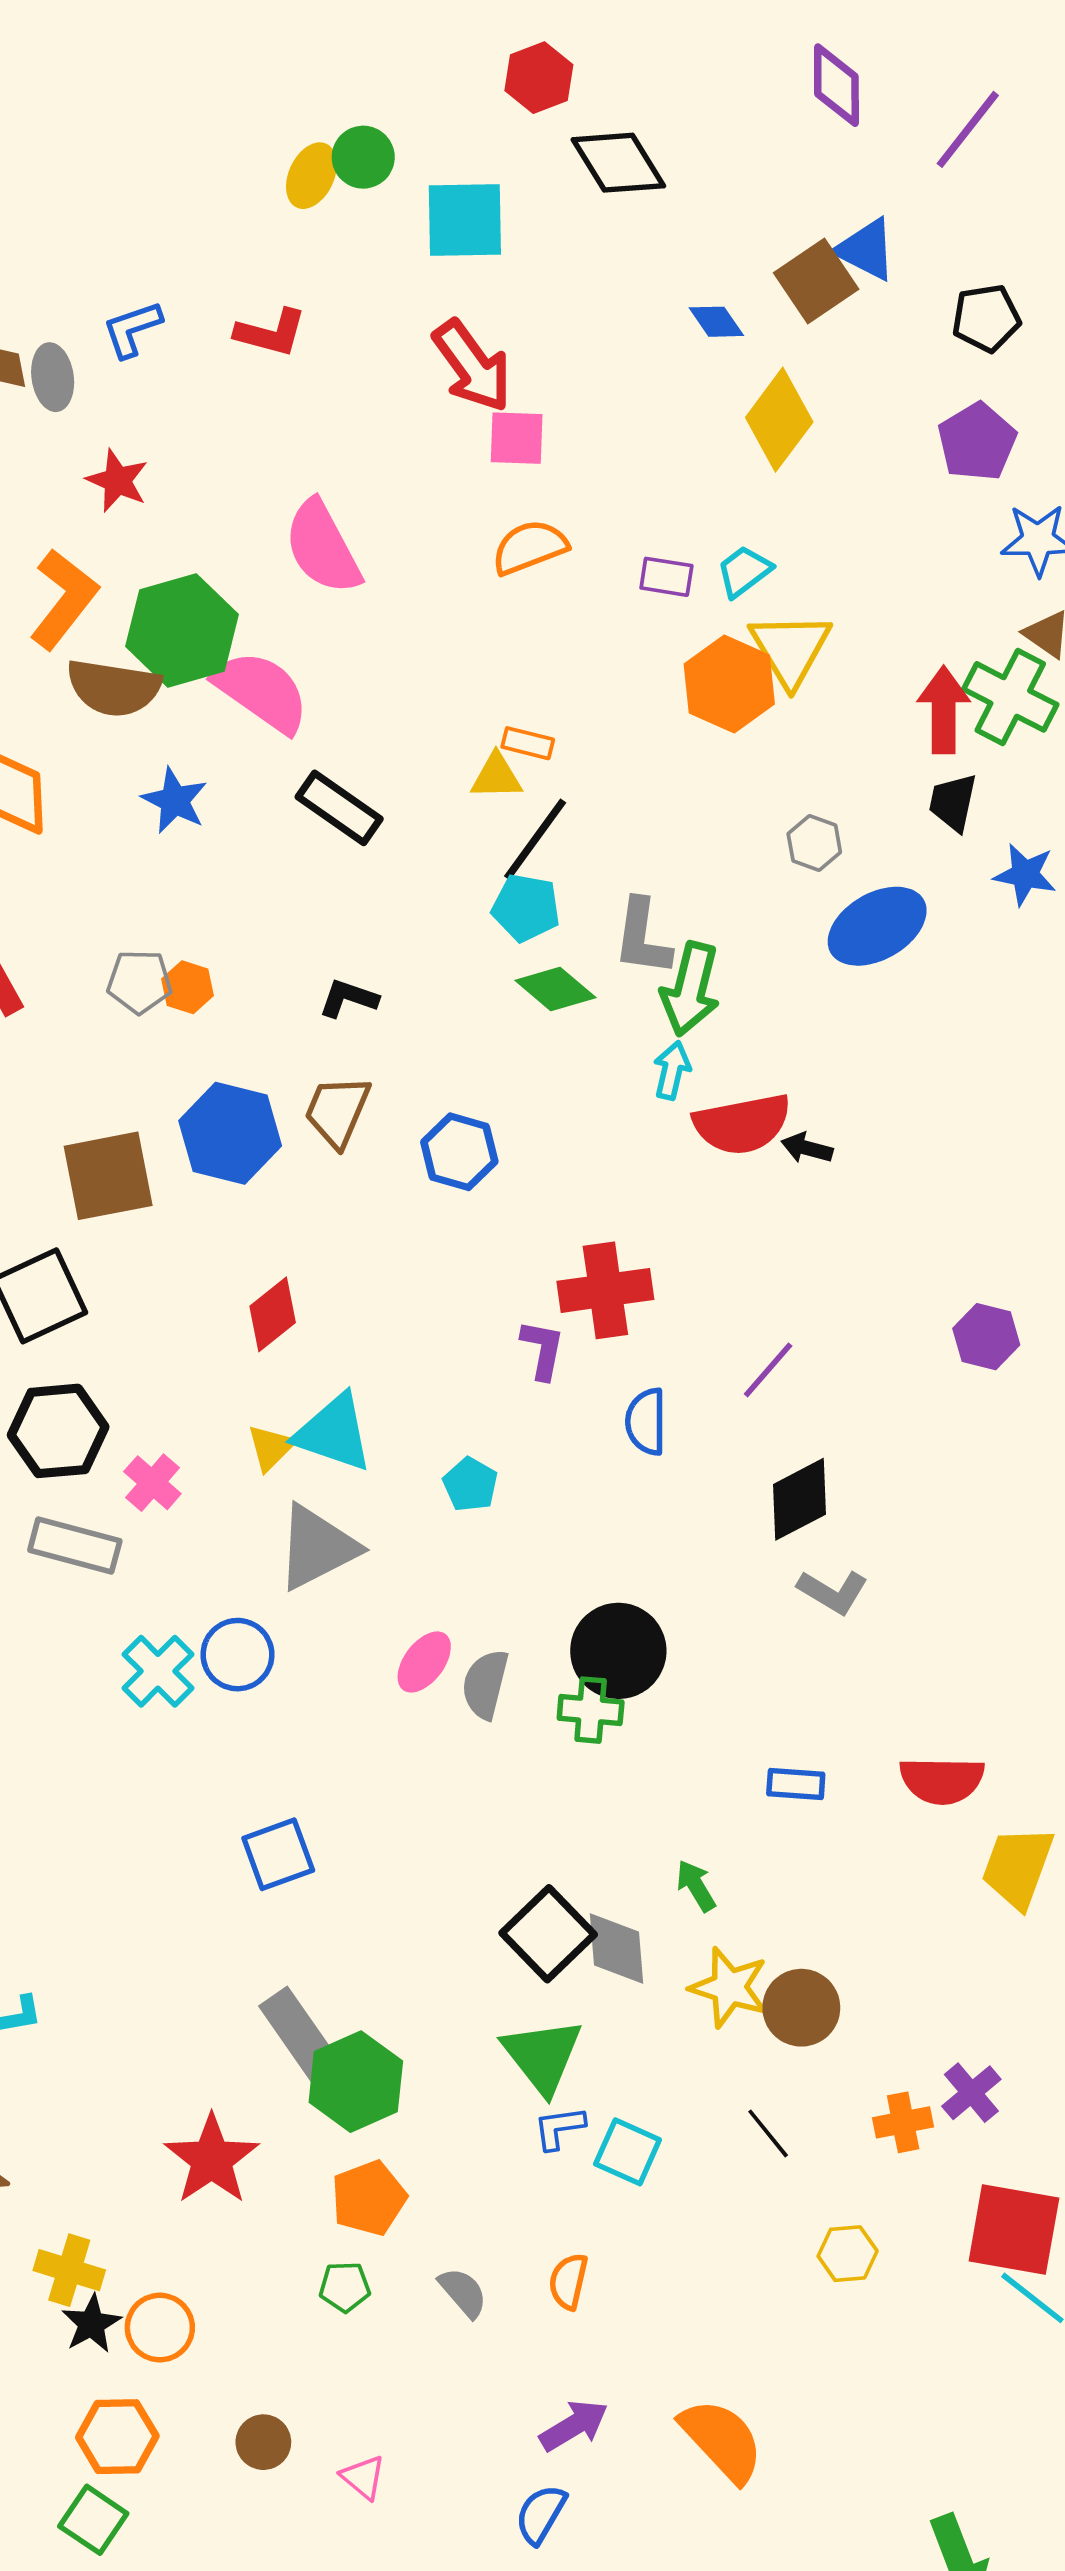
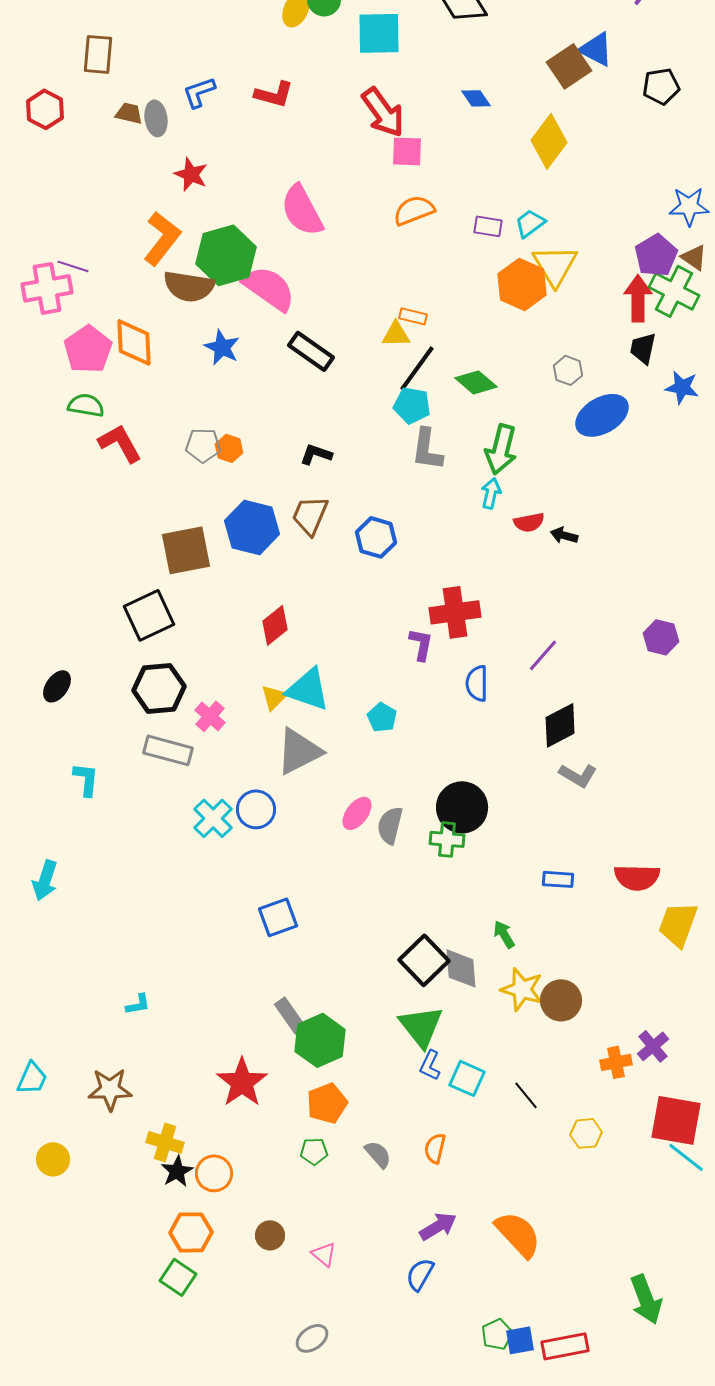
blue diamond: (716, 322) -> (476, 98), moved
purple pentagon: (977, 442) -> (656, 255), moved
gray L-shape: (642, 937) -> (427, 449), moved
green diamond: (555, 989) -> (476, 382), moved
red semicircle: (742, 1124) -> (529, 522), size x0.6
gray rectangle: (300, 2035) -> (290, 1015), size x0.7
blue L-shape: (559, 2128) -> (430, 1065), turned -56
black line: (768, 2133) -> (526, 1095), moved

